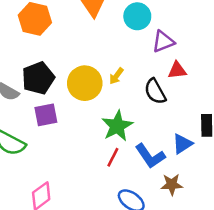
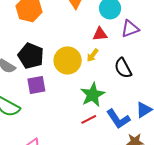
red triangle: (177, 70) -> (100, 34), moved
black pentagon: (38, 78) -> (31, 56), turned -30
red line: (113, 157) -> (89, 119), turned 35

